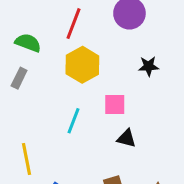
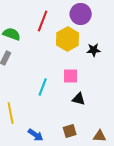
yellow hexagon: (82, 65) -> (68, 39), moved

